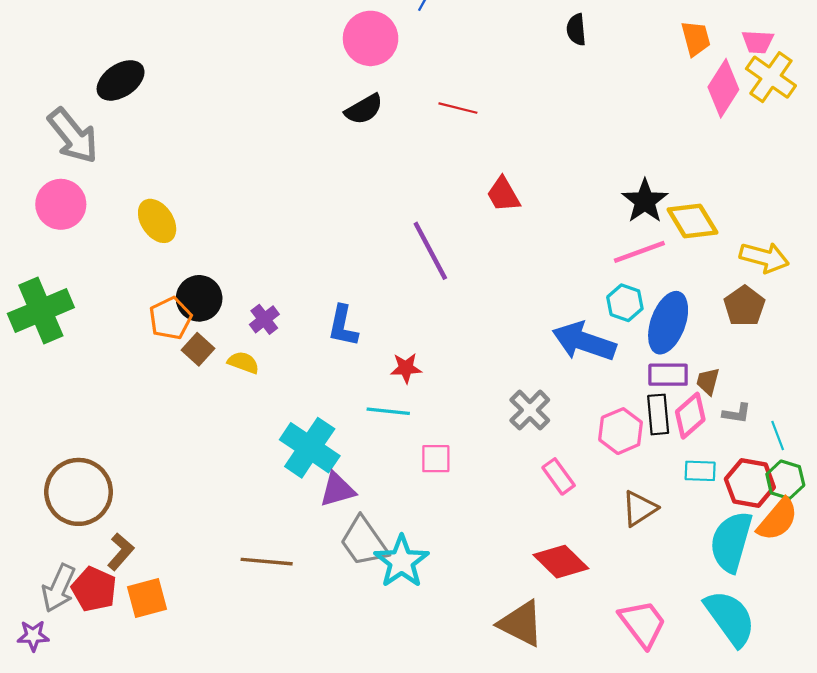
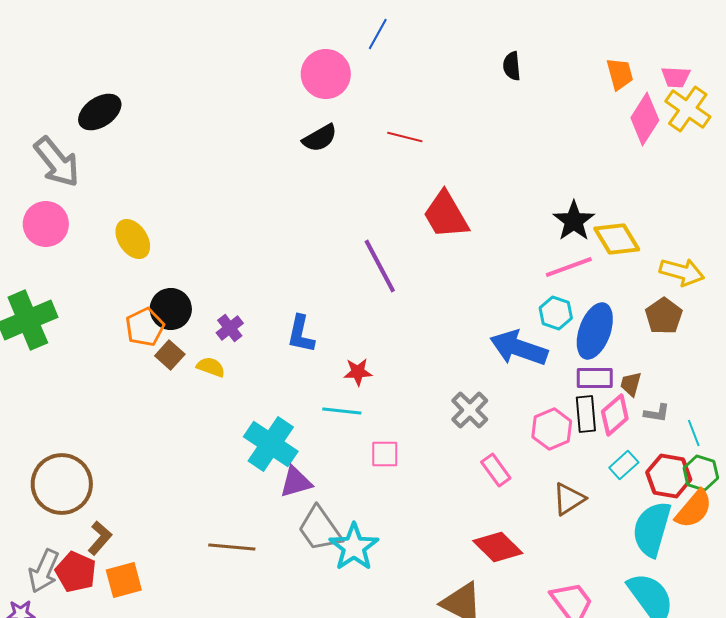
red trapezoid: (503, 194) -> (446, 215), size x1.5
cyan rectangle: (700, 471) -> (624, 465), turned -44

